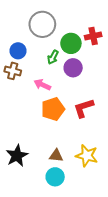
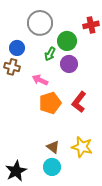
red cross: (93, 36) -> (91, 25), moved
red L-shape: (84, 108) -> (79, 102), turned -35
black star: (17, 156) -> (16, 171), moved
brown triangle: (56, 156) -> (53, 147), turned 32

